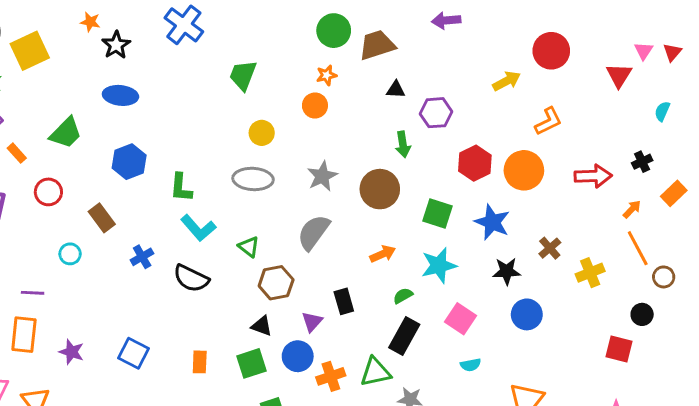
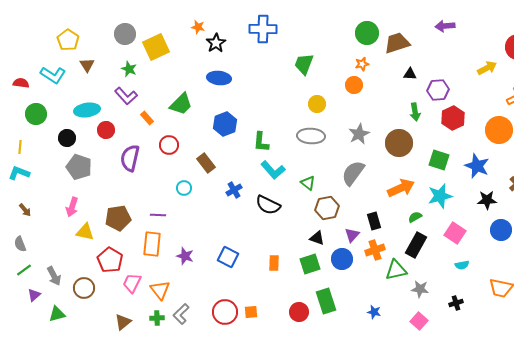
blue cross: (184, 25) -> (263, 29), turned -36
red hexagon: (475, 163) -> (453, 118), moved
orange arrow: (383, 254) -> (401, 188), size x1.5
orange cross: (331, 376) -> (375, 250), moved

